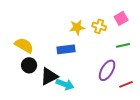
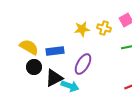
blue rectangle: (66, 49) -> (55, 51), moved
purple ellipse: (107, 70) -> (83, 64), moved

